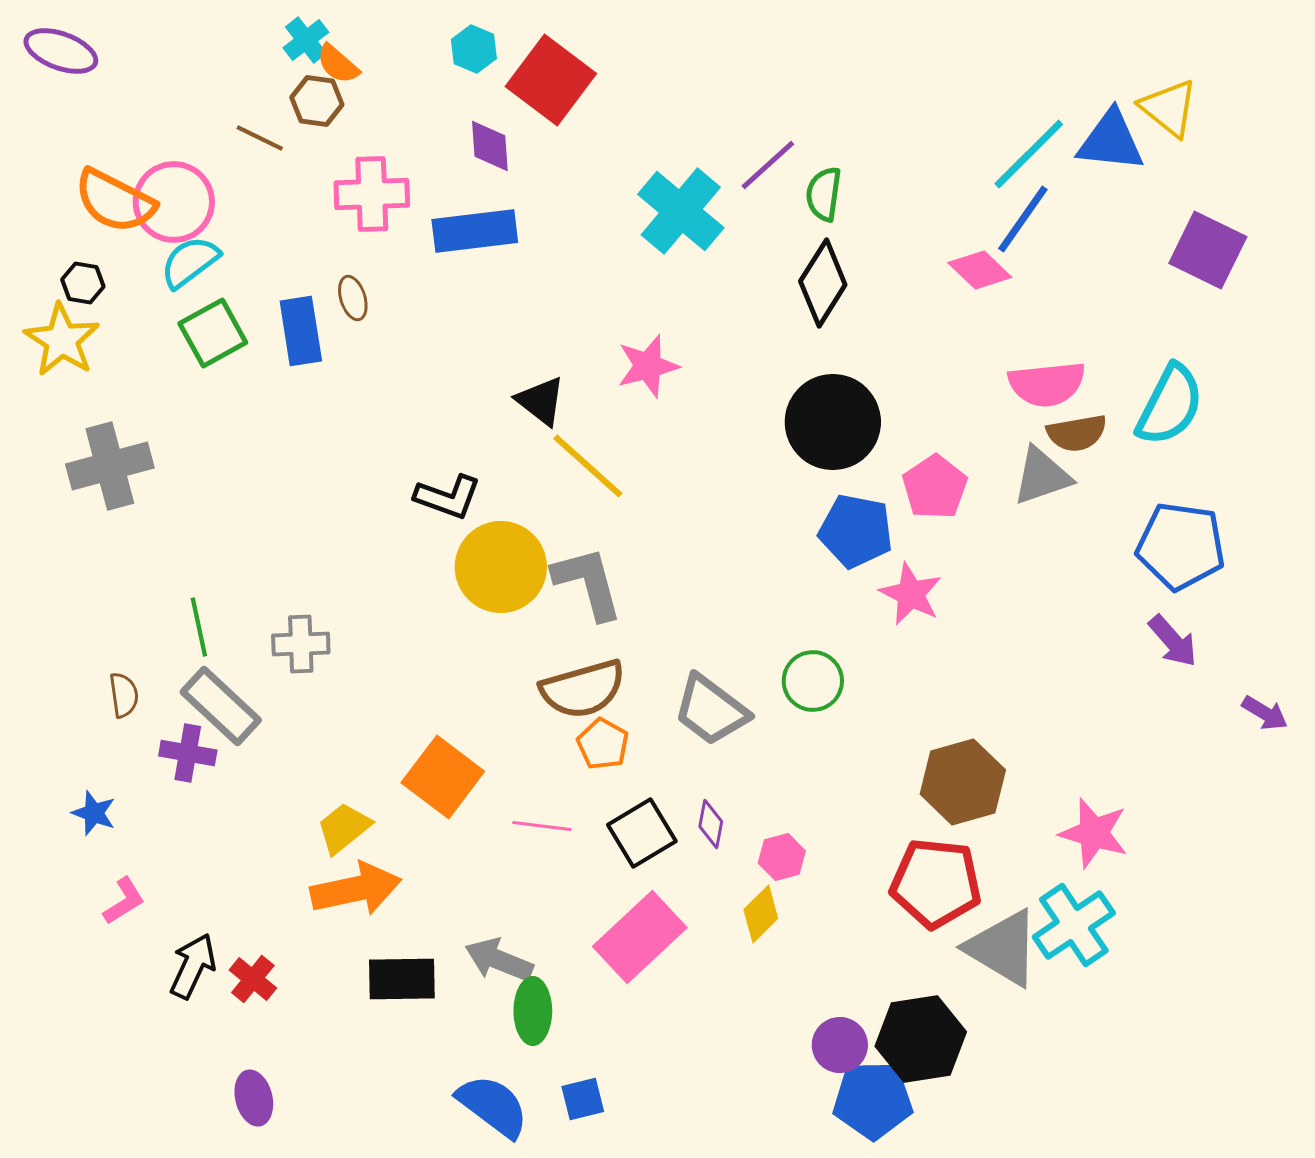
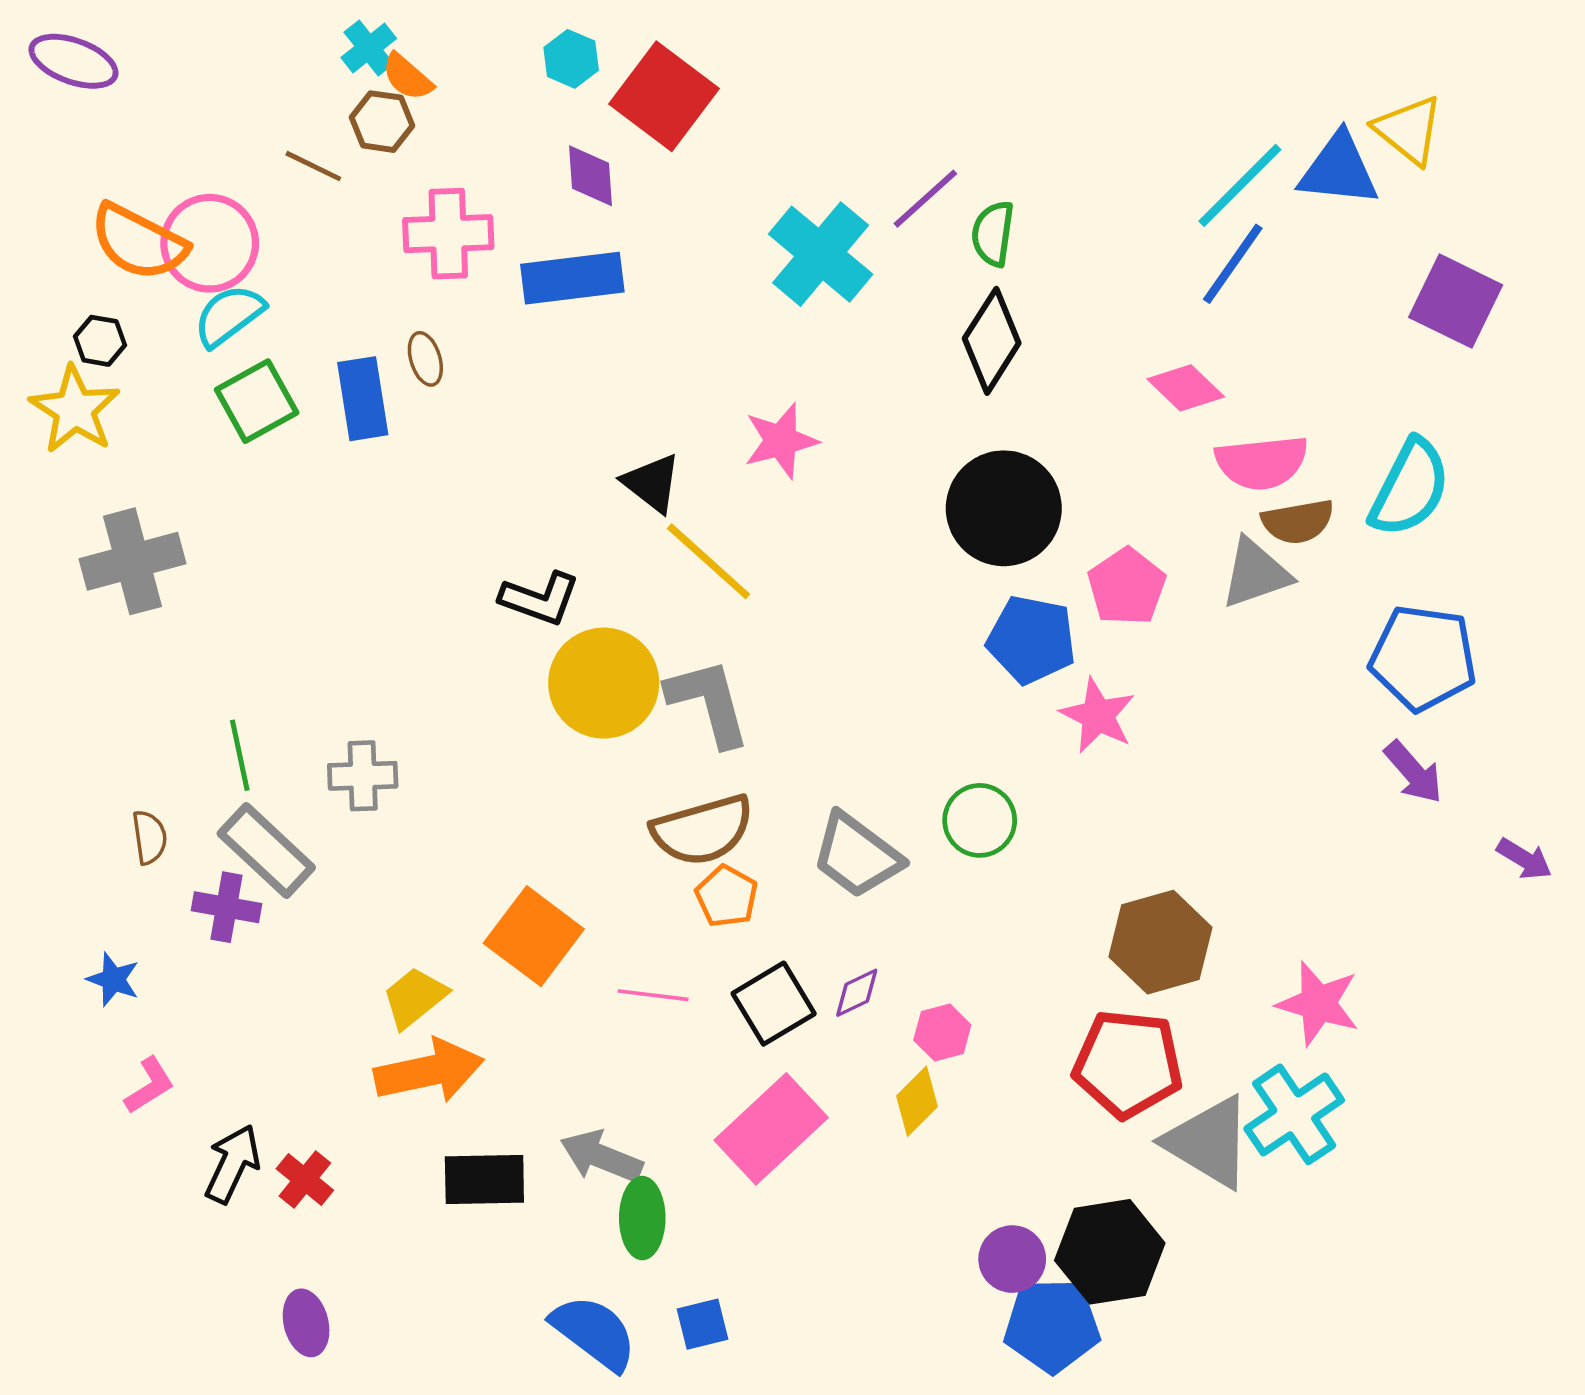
pink diamond: (980, 270) -> (1186, 388), moved
purple diamond: (711, 824) -> (857, 993), turned 54

